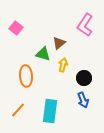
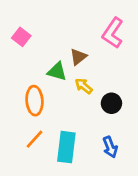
yellow arrow: (63, 65) -> (84, 86), turned -64
blue arrow: (83, 100) -> (110, 147), moved
orange line: (18, 110) -> (35, 139), moved

